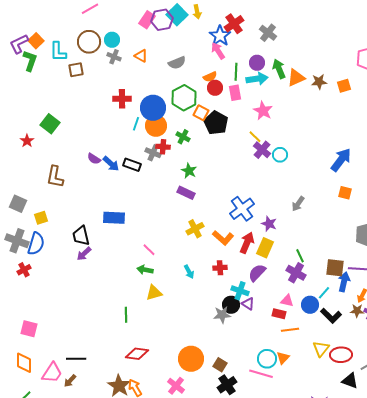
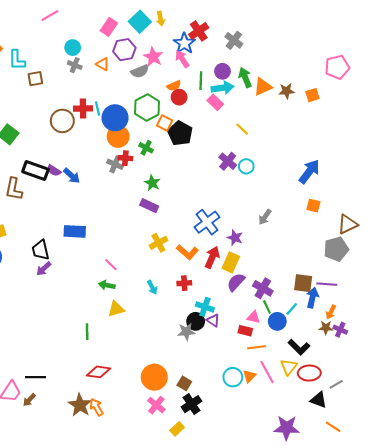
purple hexagon: (162, 20) -> (124, 50), moved
brown circle: (89, 42) -> (62, 121), moved
pink rectangle: (235, 93) -> (215, 102), moved, turned -35
pink star: (263, 111) -> (153, 57), moved
cyan line: (136, 124) -> (97, 109), moved, turned -32
yellow line: (255, 137) -> (242, 129), moved
black rectangle: (132, 165) -> (35, 170), moved, size x1.4
green line: (300, 256) -> (267, 307), moved
purple semicircle: (257, 273) -> (236, 282), moved
black L-shape: (331, 316) -> (299, 347), moved
pink line: (261, 374) -> (267, 372), moved, turned 45
pink cross: (176, 386) -> (156, 405), moved

